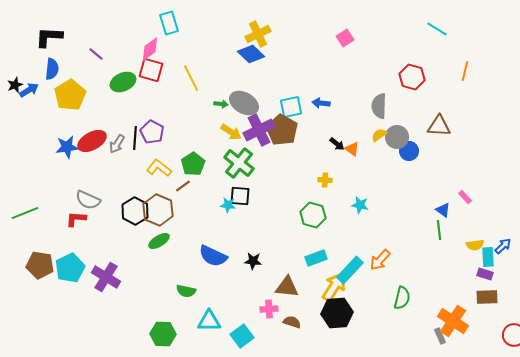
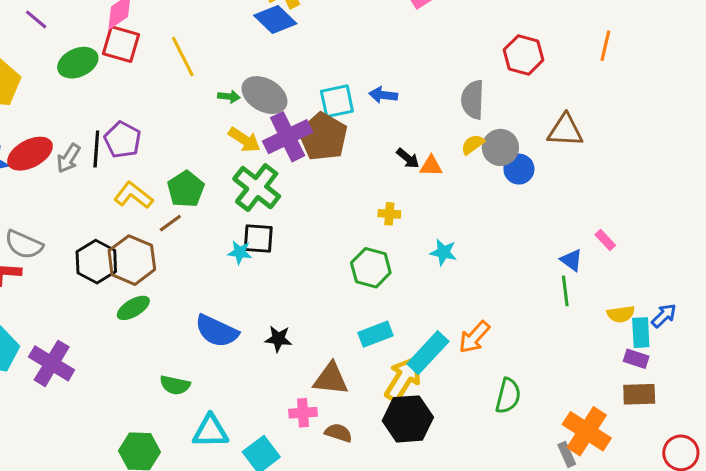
orange triangle: (352, 149) -> (431, 166), turned -35

